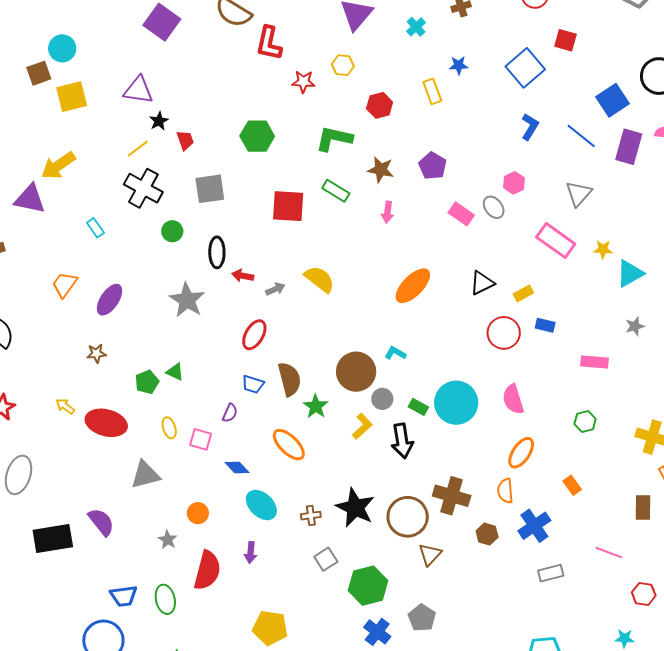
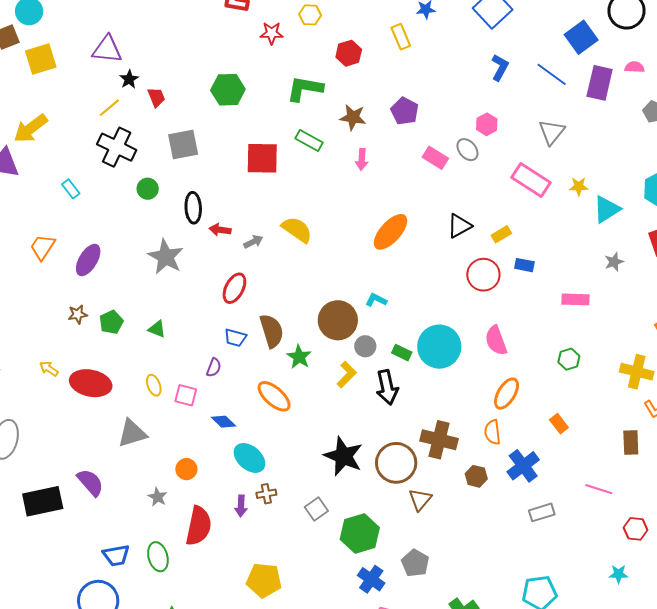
green pentagon: (147, 382) -> (111, 322), moved
brown cross: (311, 516) -> (266, 494), moved

